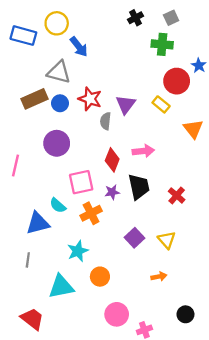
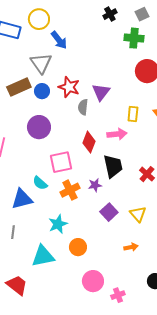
gray triangle: (59, 72) -> (41, 63), turned 40
yellow rectangle: (161, 104) -> (133, 114), moved, turned 56
purple star: (112, 192) -> (95, 185), moved

